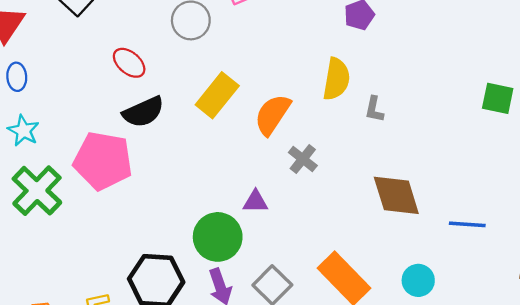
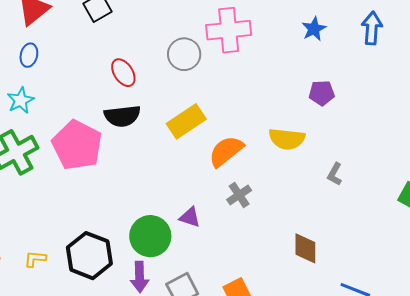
yellow semicircle: (336, 79) -> (287, 139), turned 69
gray L-shape: (374, 109) -> (335, 174), moved
brown diamond: (396, 195) -> (305, 248), size x0.7

